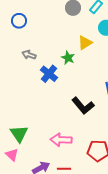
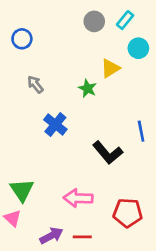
gray arrow: (29, 55) -> (35, 84), turned 32
blue cross: (49, 74) -> (55, 124), moved

